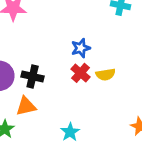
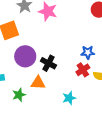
cyan star: (70, 132) -> (69, 98), moved

